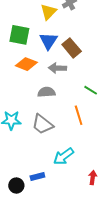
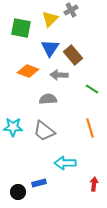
green square: (19, 35) -> (21, 28), moved
green line: (91, 90) -> (92, 89), moved
orange line: (79, 115) -> (90, 128), moved
cyan arrow: (64, 156) -> (65, 163), turned 35

